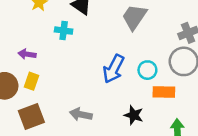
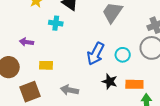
yellow rectangle: (32, 81) -> (46, 65), moved, turned 72
orange rectangle: (164, 92) -> (134, 84), moved
black star: (134, 115) -> (110, 81), moved

